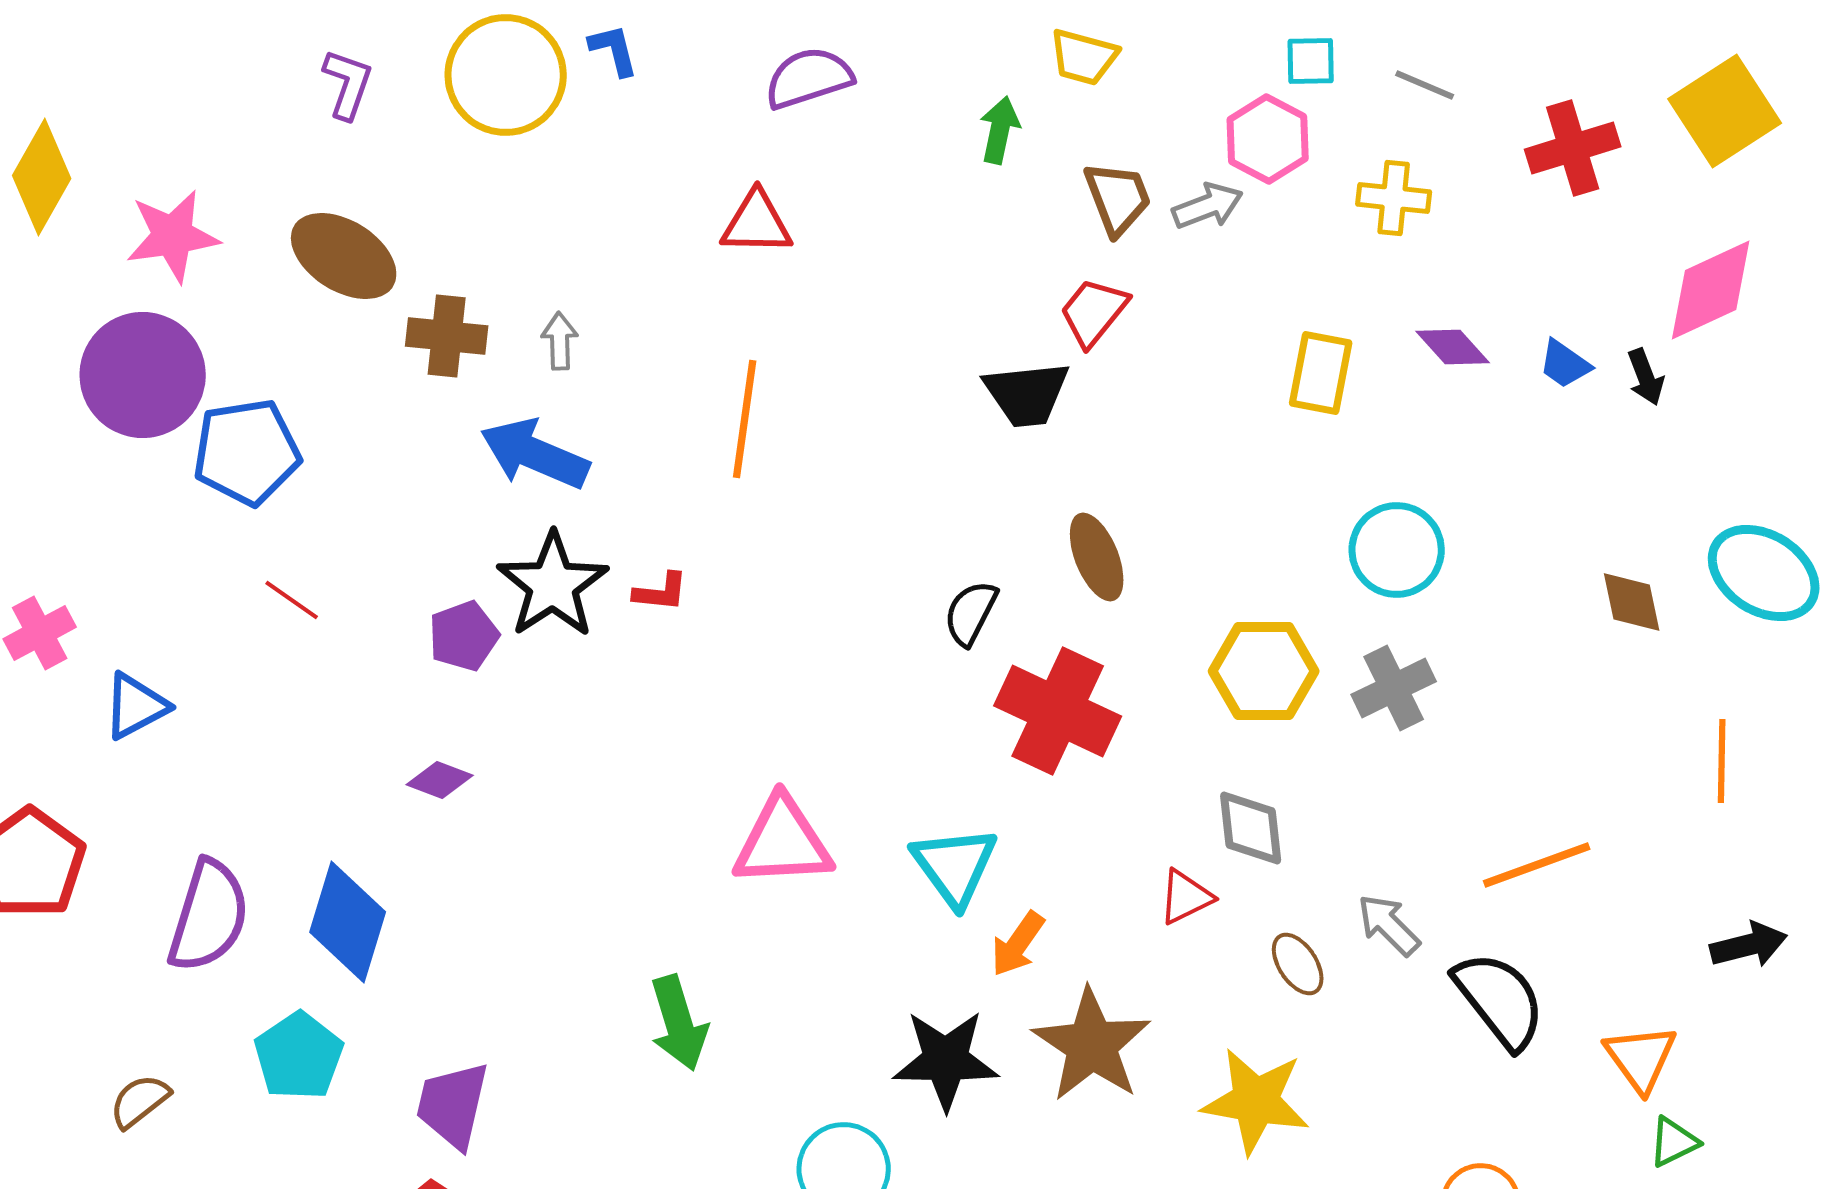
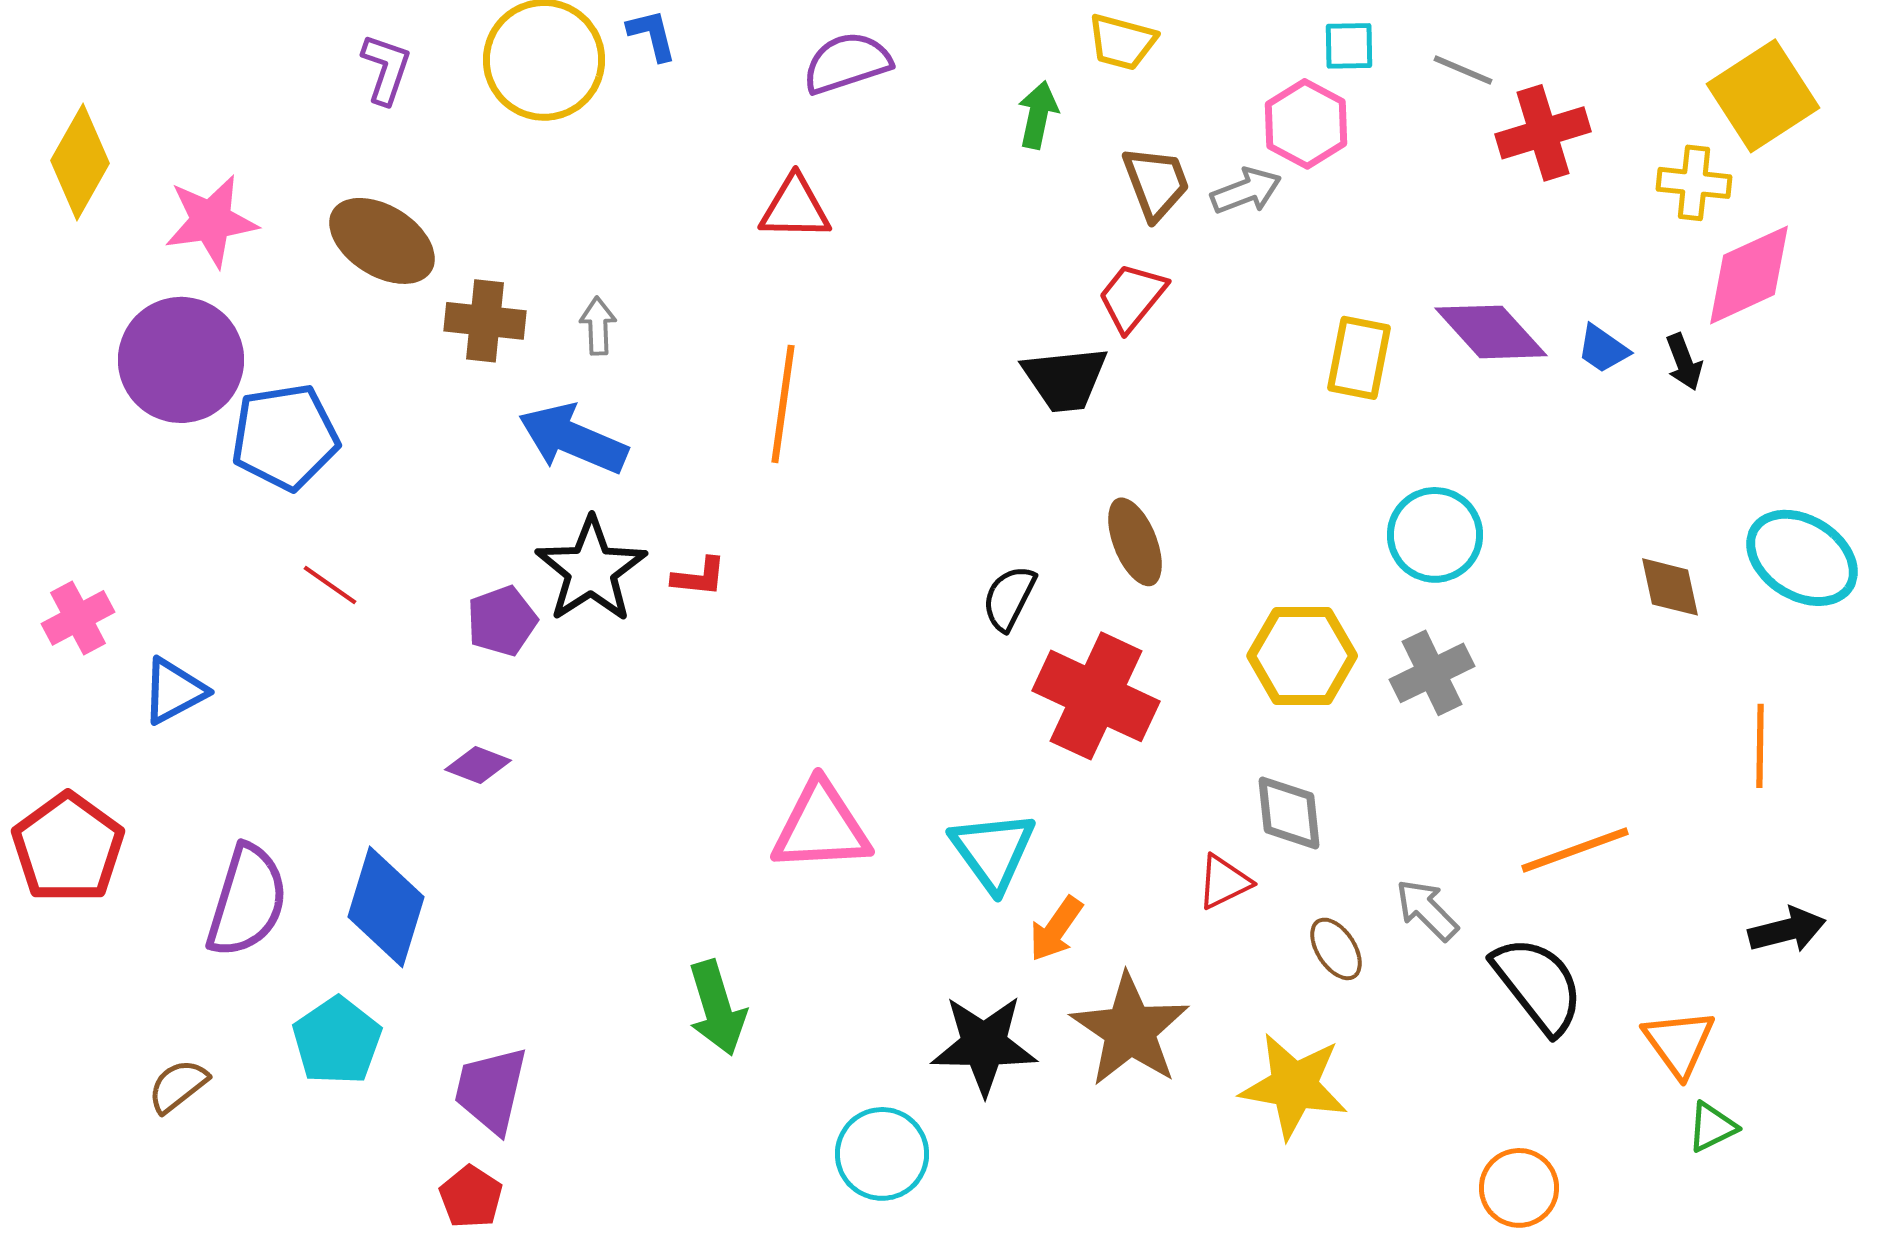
red cross: (1573, 148) -> (1543, 133), moved
yellow cross: (1394, 198) -> (1694, 183), moved
purple diamond: (1453, 347) -> (1491, 332), size x1.5

